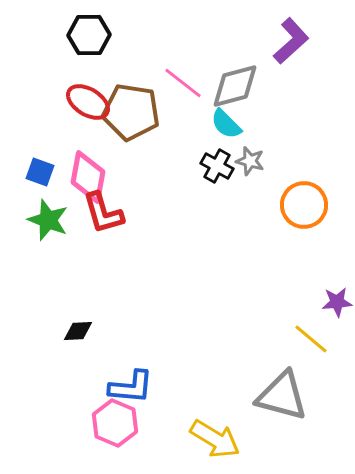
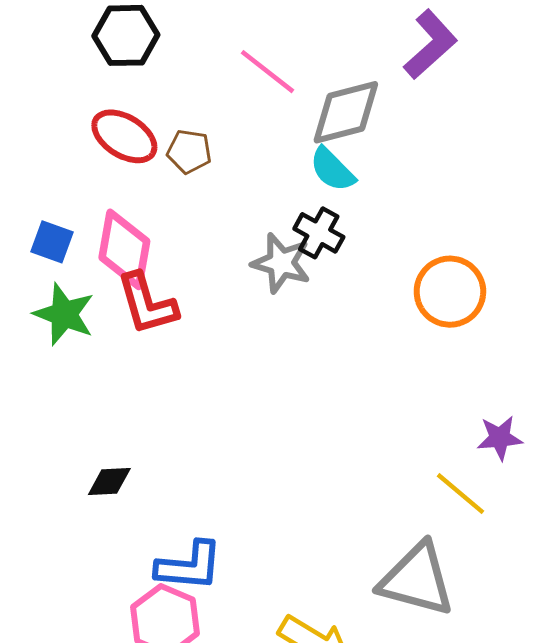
pink line: (183, 83) -> (268, 72), moved
brown pentagon: (131, 112) -> (189, 151), size x0.5
gray star: (250, 161) -> (281, 263), moved, size x1.4

